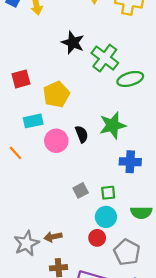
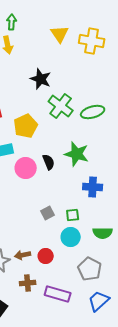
green cross: (105, 58) -> (61, 106), moved
green star: (113, 125) -> (77, 154), turned 30
red circle: (97, 238) -> (46, 256), moved

